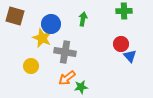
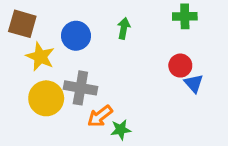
yellow star: (42, 38) -> (40, 57), moved
gray cross: (65, 52) -> (80, 88), moved
yellow circle: (31, 66) -> (46, 98), size x1.5

